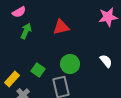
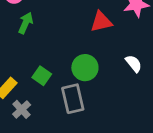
red triangle: (61, 27) -> (101, 22), moved

